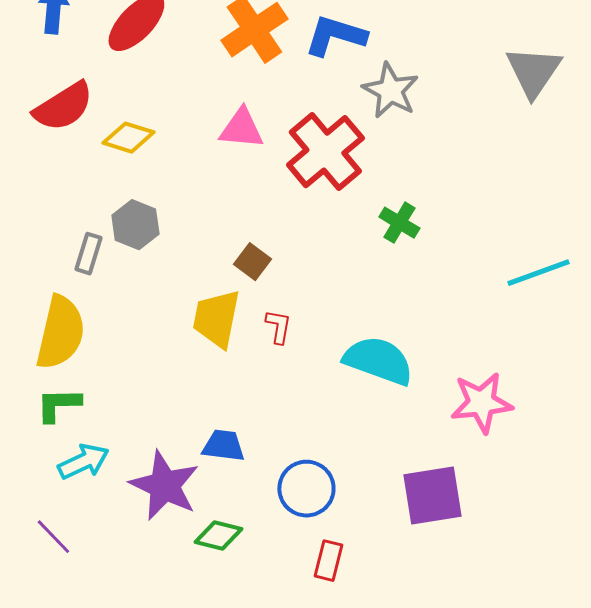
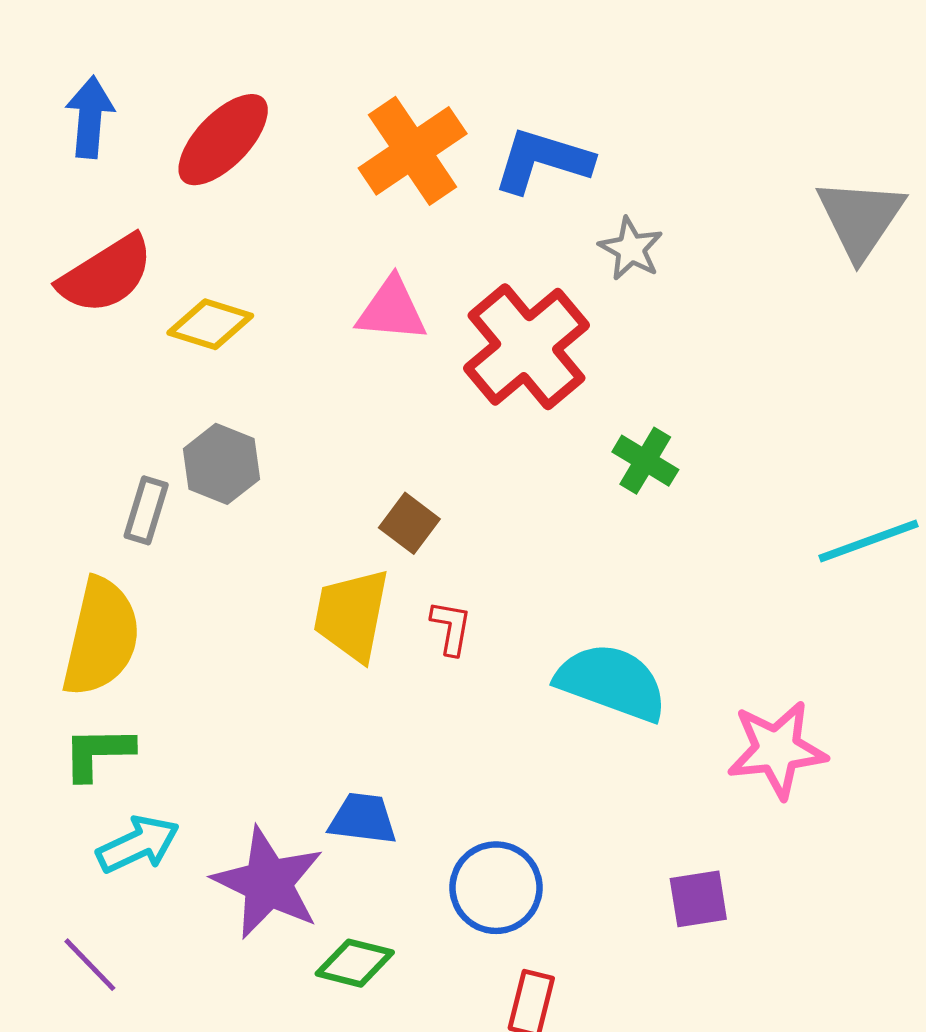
gray star: (390, 91) -> (631, 249), size x0.7
purple square: (432, 496) -> (698, 899), size x0.6

